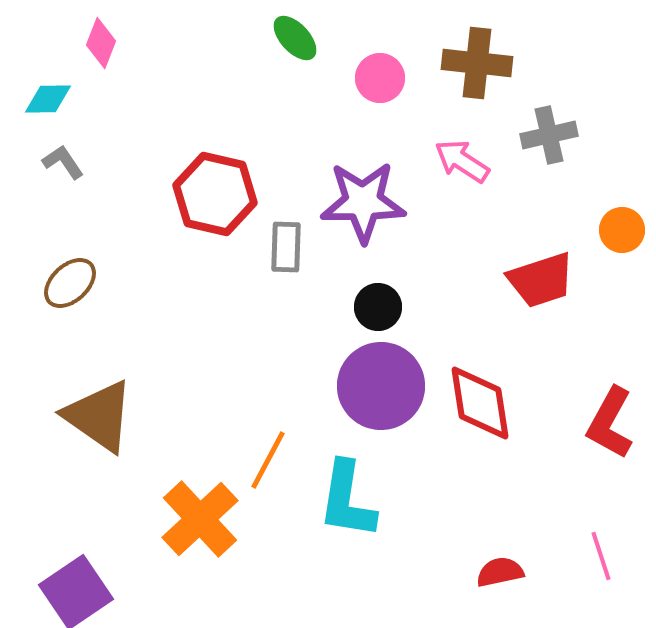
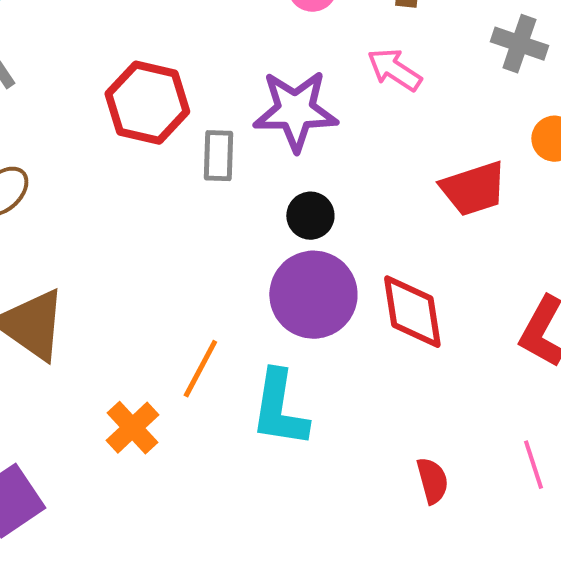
gray cross: (549, 135) -> (519, 44), moved, turned 32
orange cross: (200, 519) -> (132, 428), size x0.7
red semicircle: (500, 572) -> (432, 481), turned 87

